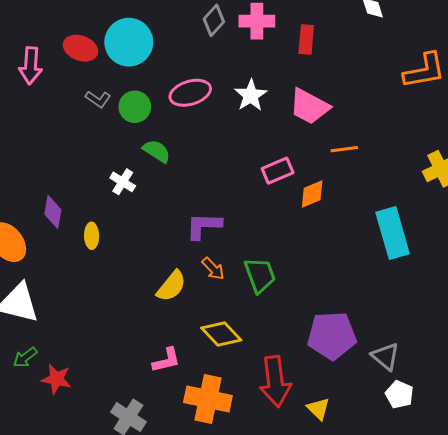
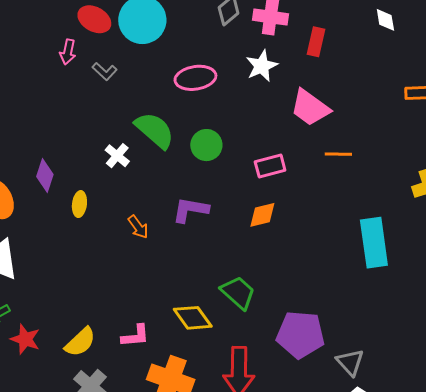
pink arrow: (31, 66) -> (68, 52), moved, size x0.7
white star: (251, 95) -> (262, 66), moved
green circle: (135, 107) -> (206, 145), moved
green semicircle: (157, 151) -> (155, 130), size x1.5
orange diamond: (312, 194) -> (262, 215), moved
orange arrow: (213, 269) -> (138, 227), moved
green trapezoid: (260, 275) -> (238, 293), moved, turned -36
yellow semicircle: (171, 286) -> (80, 342), moved

